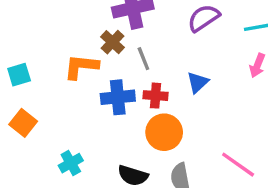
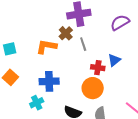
red cross: (156, 96) -> (98, 68), moved
blue cross: (118, 97) -> (49, 81), moved

